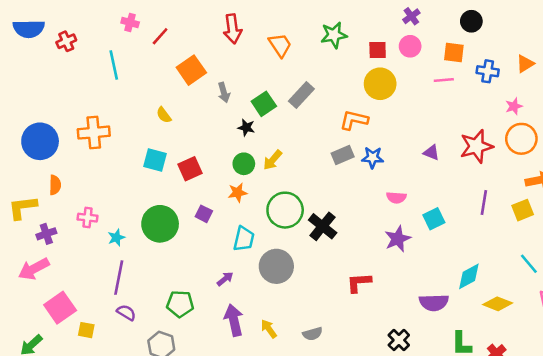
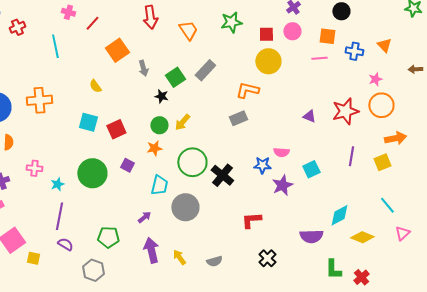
orange triangle: (525, 64) -> (384, 45), turned -42
blue star: (373, 158) -> (262, 165), moved
black cross: (399, 340) -> (267, 258), moved

